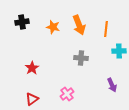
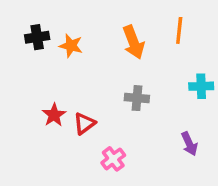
orange star: (53, 27) -> (71, 46), moved
orange line: (106, 29) -> (179, 30), moved
red triangle: (32, 99) -> (84, 123), moved

